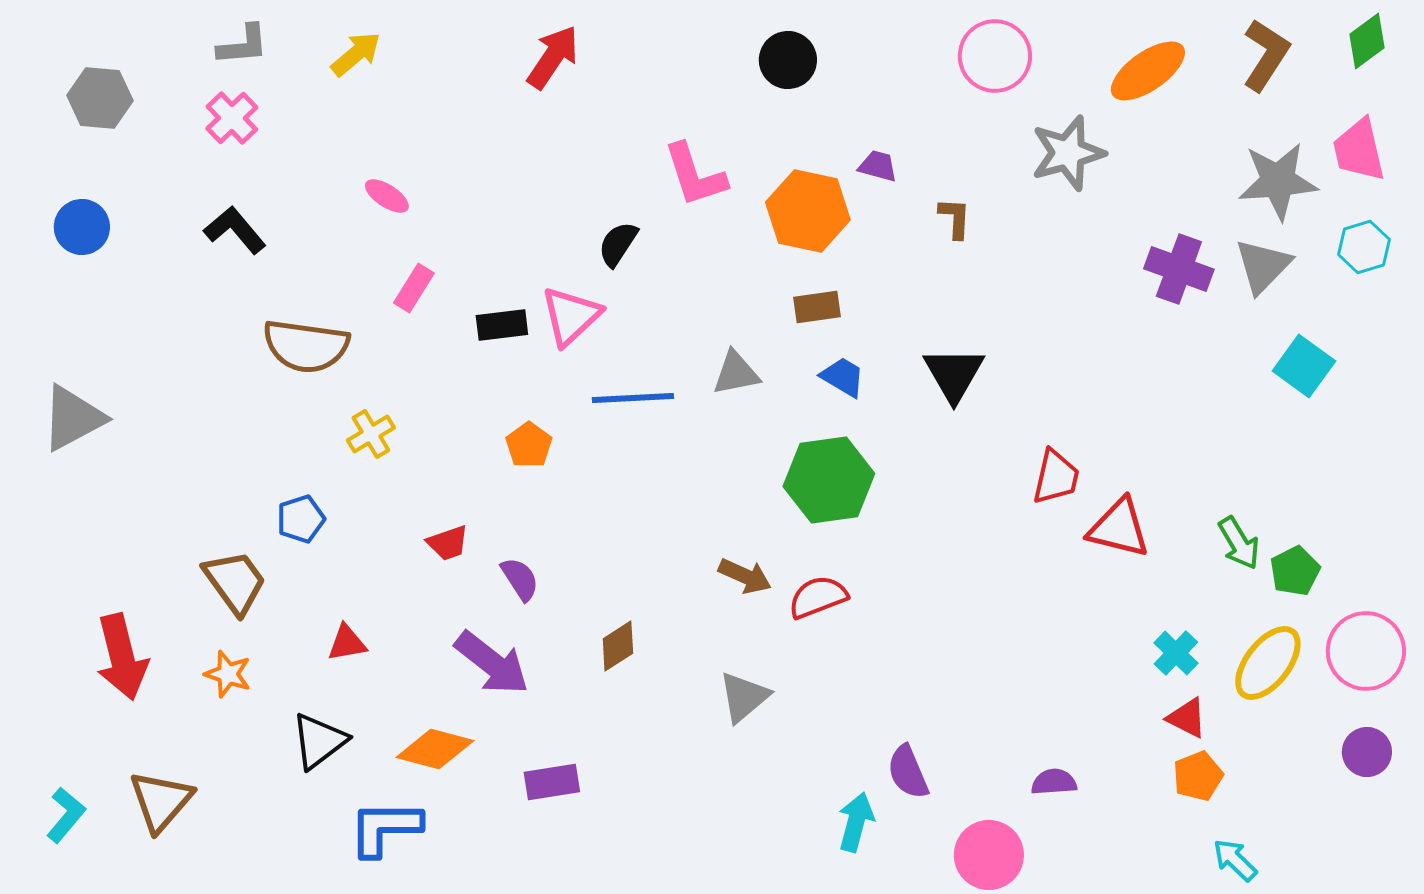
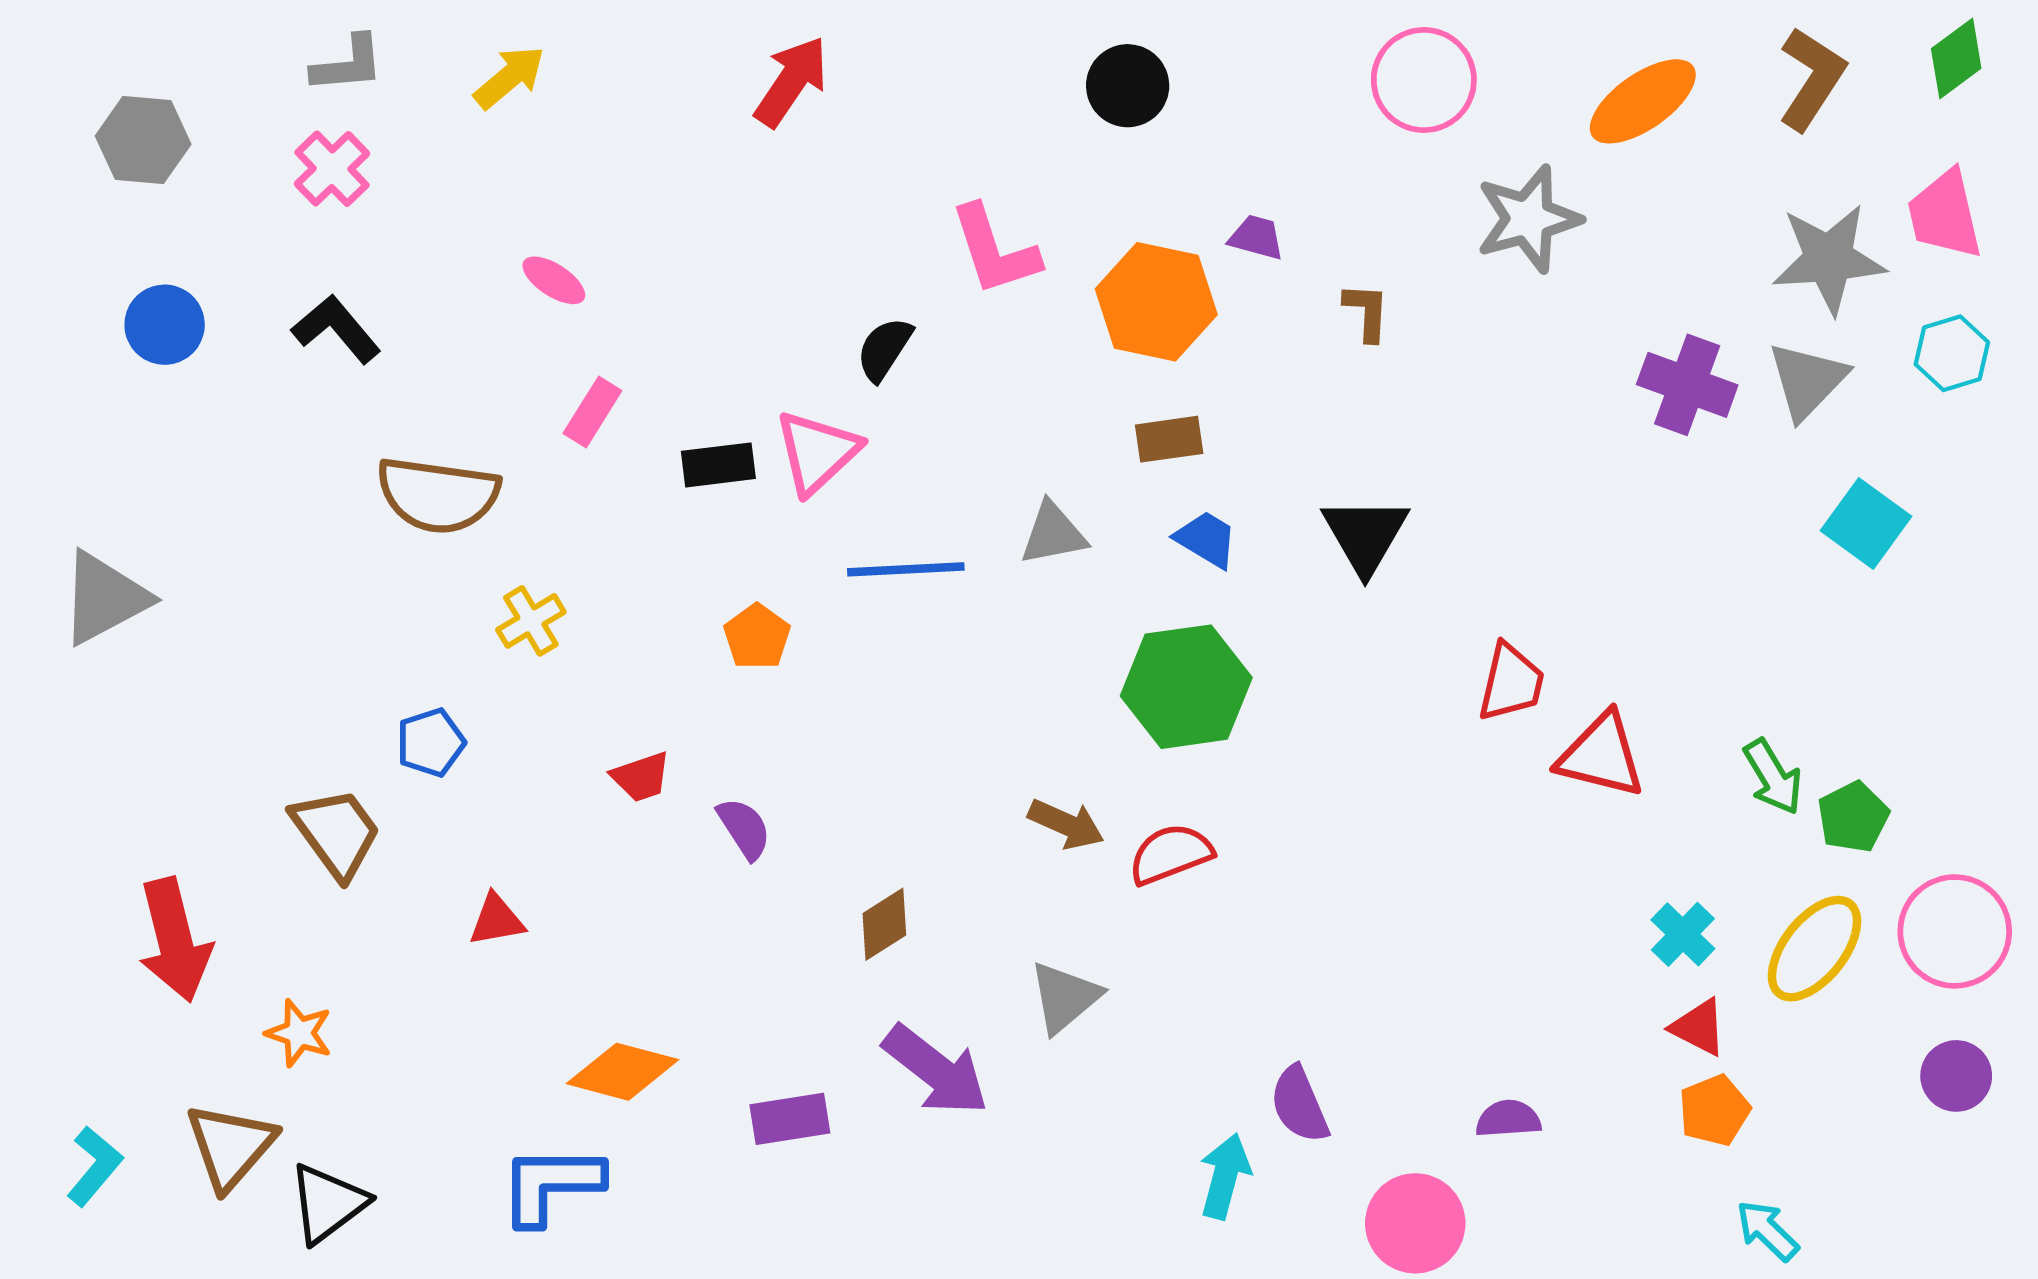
blue circle: (82, 227) -> (165, 325), moved
purple arrow: (492, 663) -> (936, 1070), moved
orange star: (228, 674) -> (299, 1033), moved
black triangle: (319, 741) -> (328, 1203), moved

